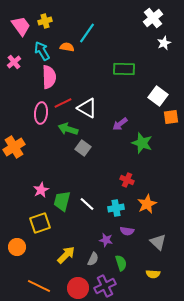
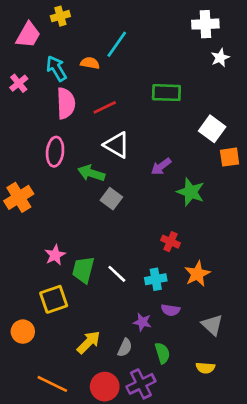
white cross: (153, 18) -> (205, 24), turned 36
yellow cross: (45, 21) -> (60, 16), moved
pink trapezoid: (21, 26) -> (28, 35), turned 65
red line: (63, 103) -> (105, 107), moved

